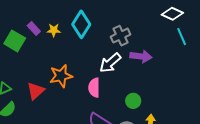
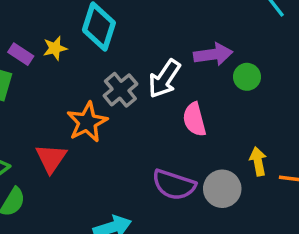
gray cross: (120, 36) -> (120, 90), moved
pink semicircle: (94, 88) -> (194, 119), moved
green circle: (133, 101) -> (247, 77), moved

